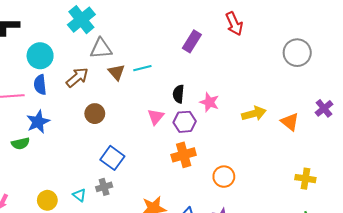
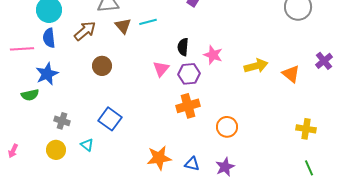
blue square: (112, 158) -> (110, 119), moved
gray cross: (104, 187) -> (62, 121), moved, turned 35

